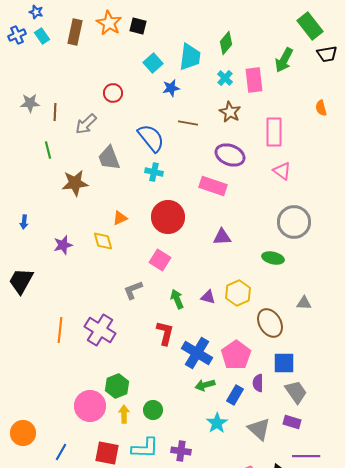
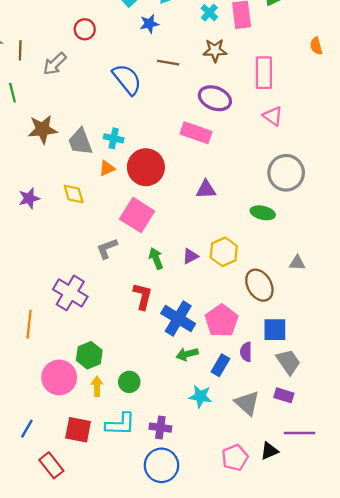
brown star: (230, 112) -> (215, 50), turned -30
gray trapezoid: (109, 158) -> (80, 142), moved
cyan cross: (154, 172) -> (114, 138), moved
orange triangle: (120, 218) -> (107, 168), moved
pink square: (160, 260) -> (137, 215), size x1.4
purple triangle: (208, 297) -> (190, 256), turned -42
orange line: (60, 330) -> (29, 324), moved
cyan star: (217, 423) -> (200, 396), turned -30

